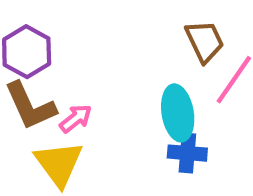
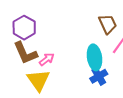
blue cross: (187, 153) -> (99, 76), turned -36

